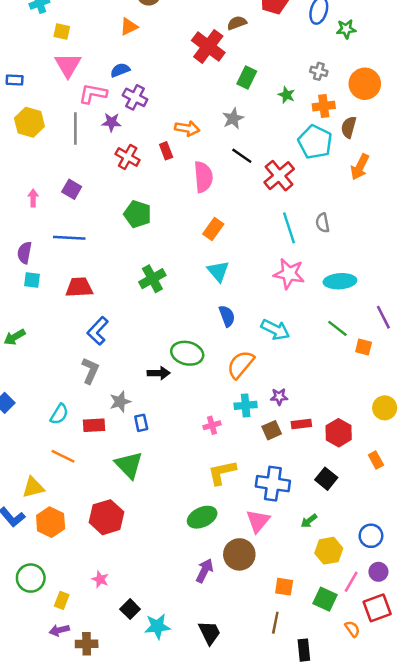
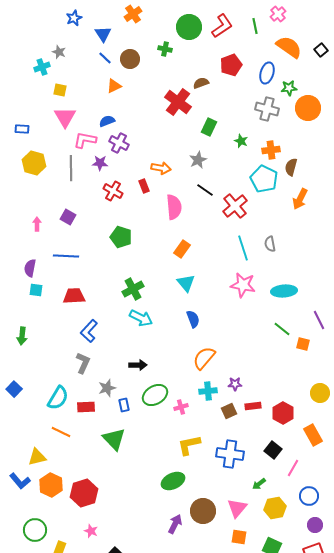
gray cross: (319, 71) -> (267, 109), moved, size x1.6
orange circle: (365, 84) -> (308, 108), moved
cyan arrow: (275, 330) -> (141, 318), moved
green arrow: (15, 337) -> (22, 336), turned -54
green ellipse: (187, 353) -> (155, 395), moved, turned -45
cyan semicircle: (59, 414) -> (58, 398), size x1.4
orange rectangle: (376, 460) -> (313, 435), size x1.5
red hexagon: (106, 517) -> (84, 493), moved
pink triangle: (258, 521) -> (237, 508), moved
pink line: (351, 582) -> (293, 468), moved

